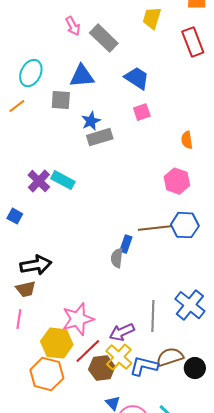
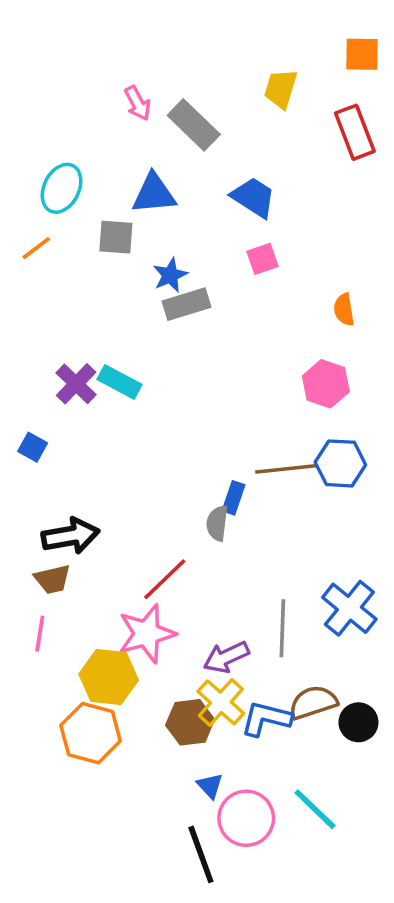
red line: (88, 351) -> (165, 579), moved

